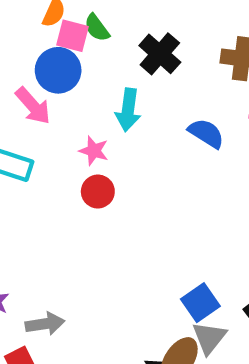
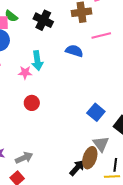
cyan arrow: (128, 110) -> (37, 61), moved
red circle: (98, 192) -> (32, 103), moved
blue square: (200, 303) -> (96, 112), moved

